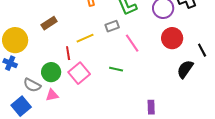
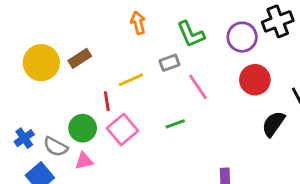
yellow circle: (15, 40) -> (41, 63), moved
blue cross: (10, 63) -> (24, 138), moved, turned 32
green line: (116, 69) -> (175, 124), turned -32

